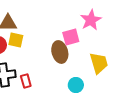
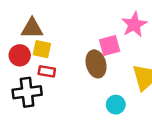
red rectangle: (26, 81) -> (47, 71), moved, turned -64

